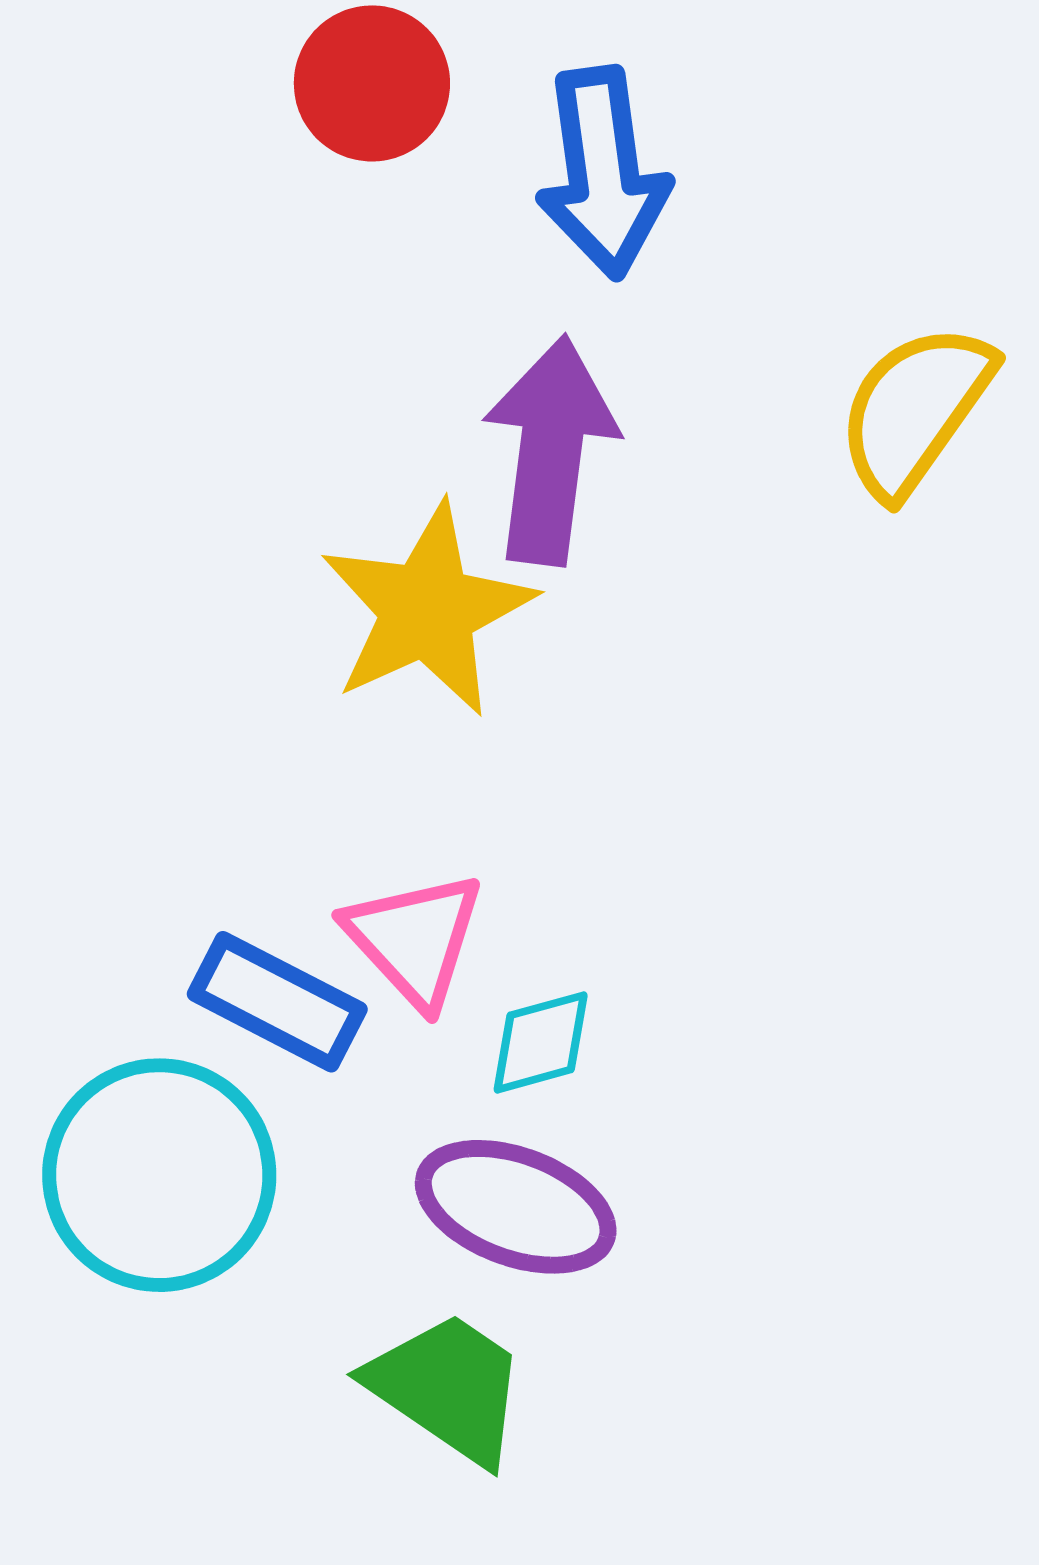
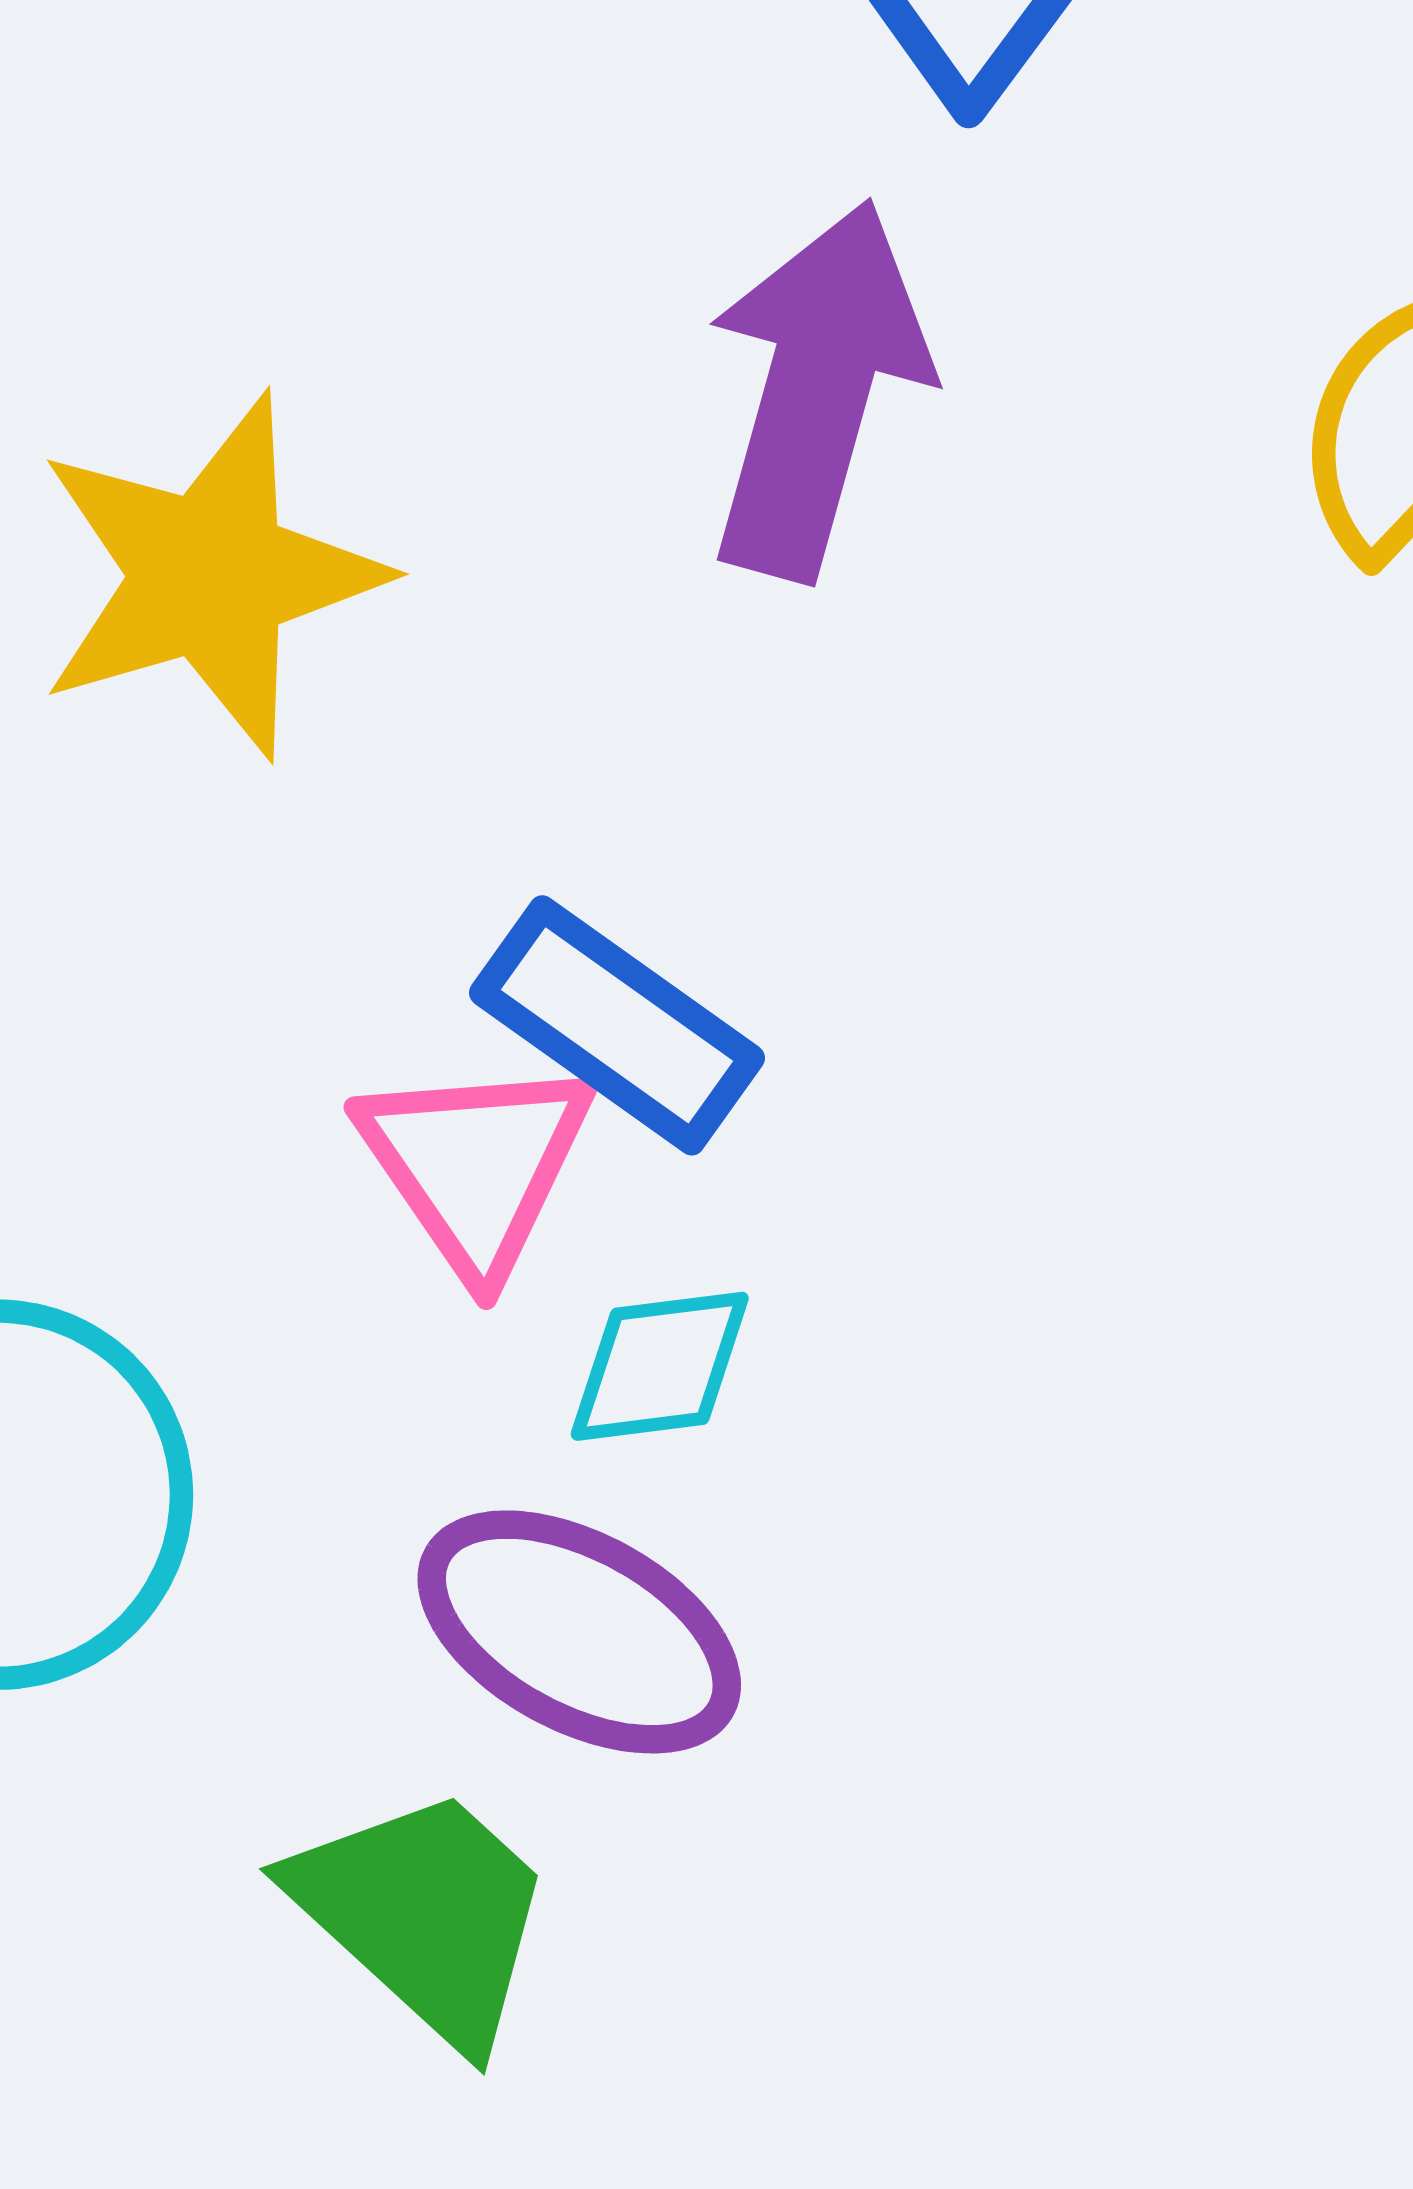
yellow star: (427, 610) -> (209, 576), moved
blue rectangle: (277, 1002) -> (617, 1025), moved

